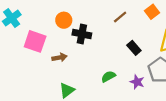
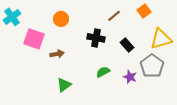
black cross: (82, 34) -> (96, 38), moved

